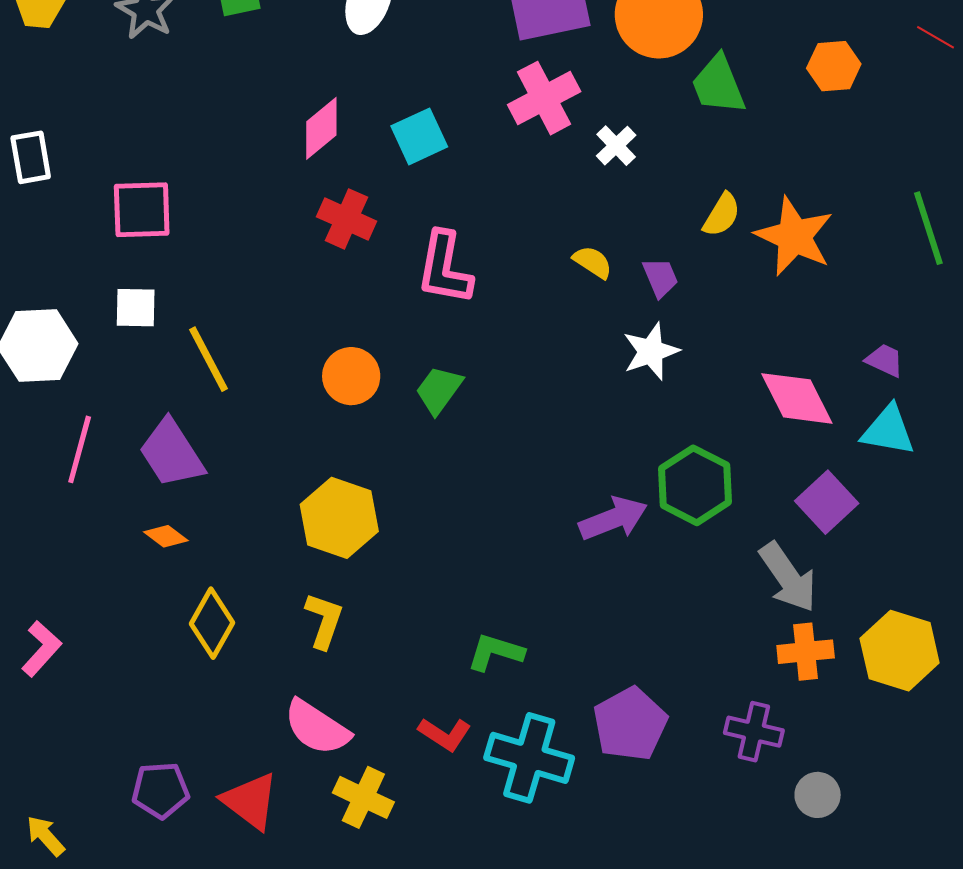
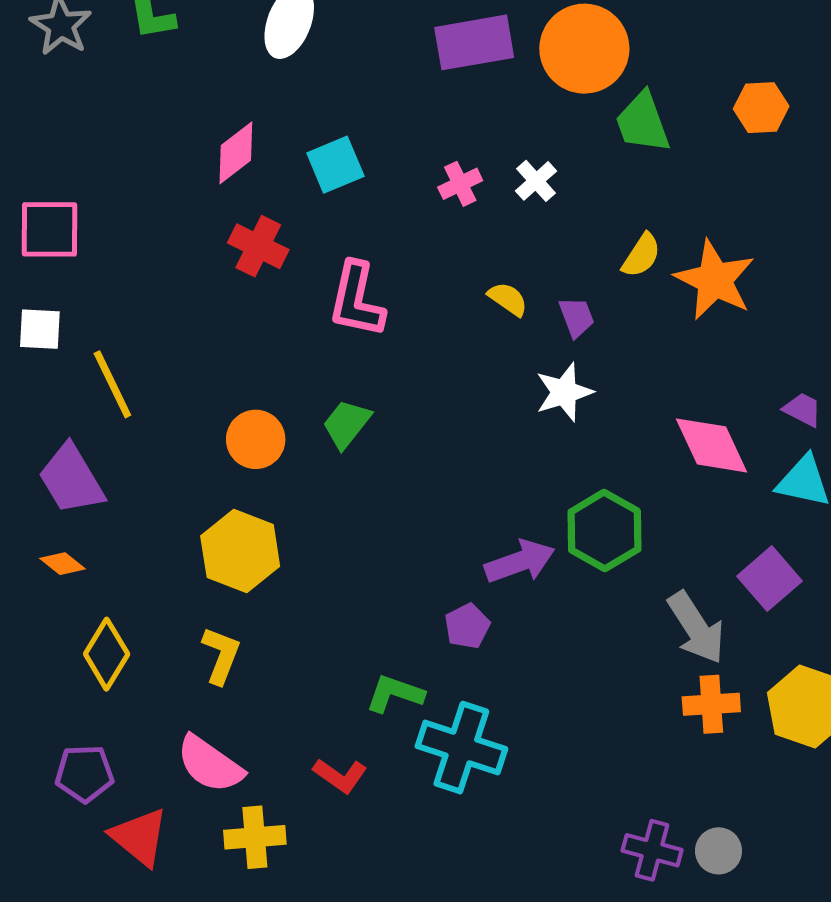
pink cross: (544, 98) -> (460, 184), moved, size x0.6
orange circle: (351, 376) -> (256, 439), moved
purple square: (827, 502) -> (770, 579), moved
purple pentagon: (630, 724) -> (467, 626), moved, size x0.6
purple cross: (754, 732) -> (652, 850), moved
cyan cross: (529, 758) -> (461, 748), moved
purple pentagon: (160, 790) -> (85, 774), moved
yellow cross: (363, 797) -> (255, 837), turned -32

